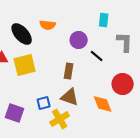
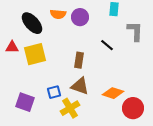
purple circle: (79, 40) -> (80, 17), moved
red circle: (123, 84) -> (133, 108), moved
orange diamond: (103, 104) -> (113, 93), turned -50

